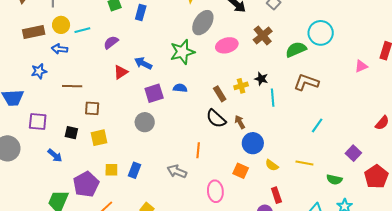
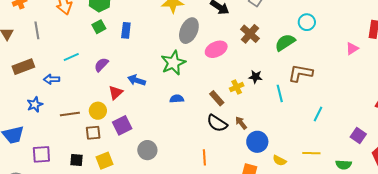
yellow circle: (61, 25) -> (98, 111), moved
cyan circle: (321, 33) -> (307, 22), size x0.7
purple square: (154, 93) -> (122, 125), moved
cyan line: (273, 98) -> (280, 93), moved
gray circle: (145, 122) -> (147, 150), moved

